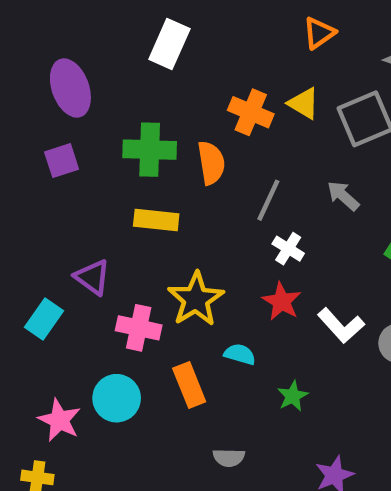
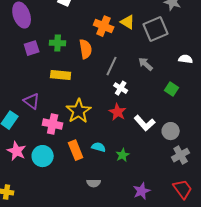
green cross: (150, 150) -> (58, 43), size x0.7
purple square: (62, 161) -> (32, 48), moved
cyan semicircle: (240, 354) -> (99, 147), moved
pink star: (59, 420) -> (17, 151), moved

